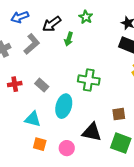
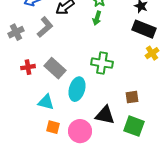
green arrow: (69, 39) -> (97, 18), moved
gray rectangle: (42, 85) -> (55, 68), size x1.5
pink circle: (67, 148) -> (80, 131), size x1.5

